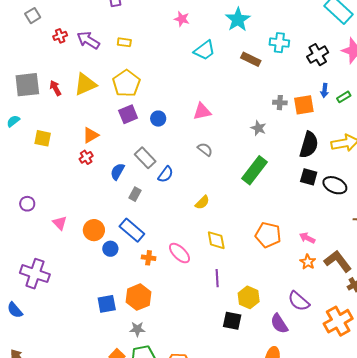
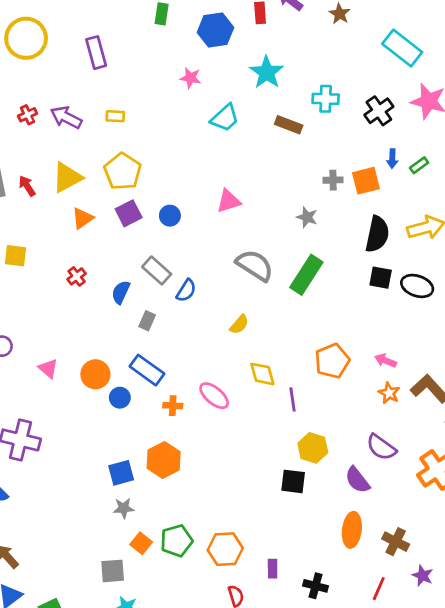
orange triangle: (91, 135) -> (83, 218), moved
gray semicircle: (205, 149) -> (255, 265), moved, size x1.8
orange pentagon: (268, 235) -> (332, 361), turned -30
purple line: (217, 278) -> (293, 399), moved
gray star: (137, 329) -> (124, 508), moved

